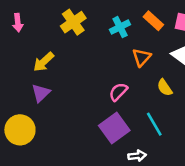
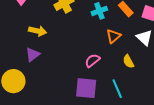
yellow arrow: (44, 62) -> (38, 31), turned -132
purple square: (114, 128) -> (86, 88), turned 35

